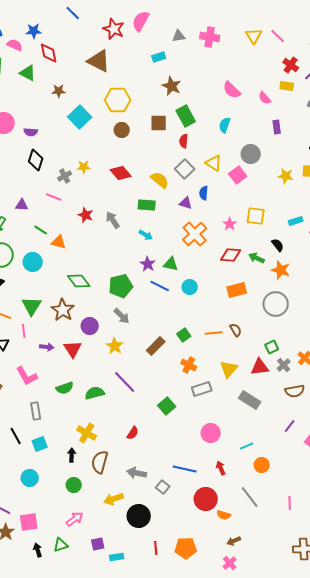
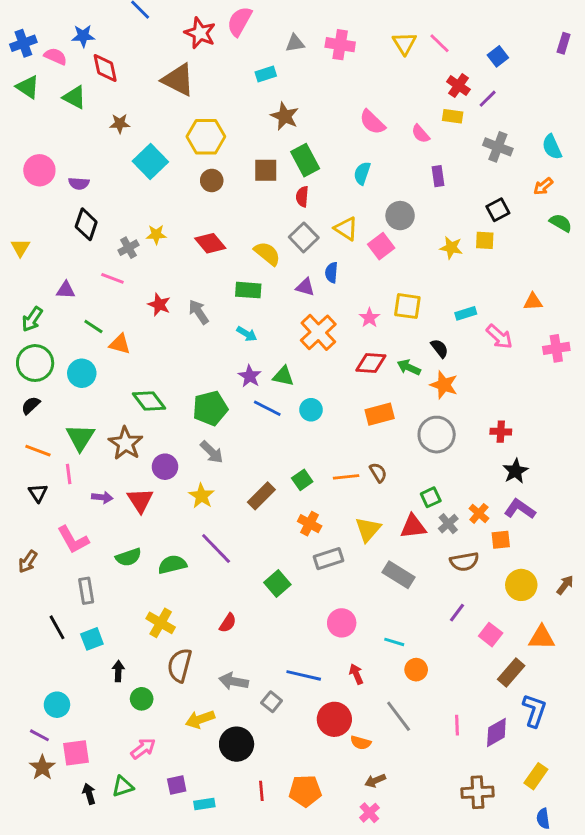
cyan line: (247, 446) -> (394, 642), turned 40
black arrow: (72, 455) -> (118, 671), moved
cyan circle: (30, 478) -> (57, 705), moved

